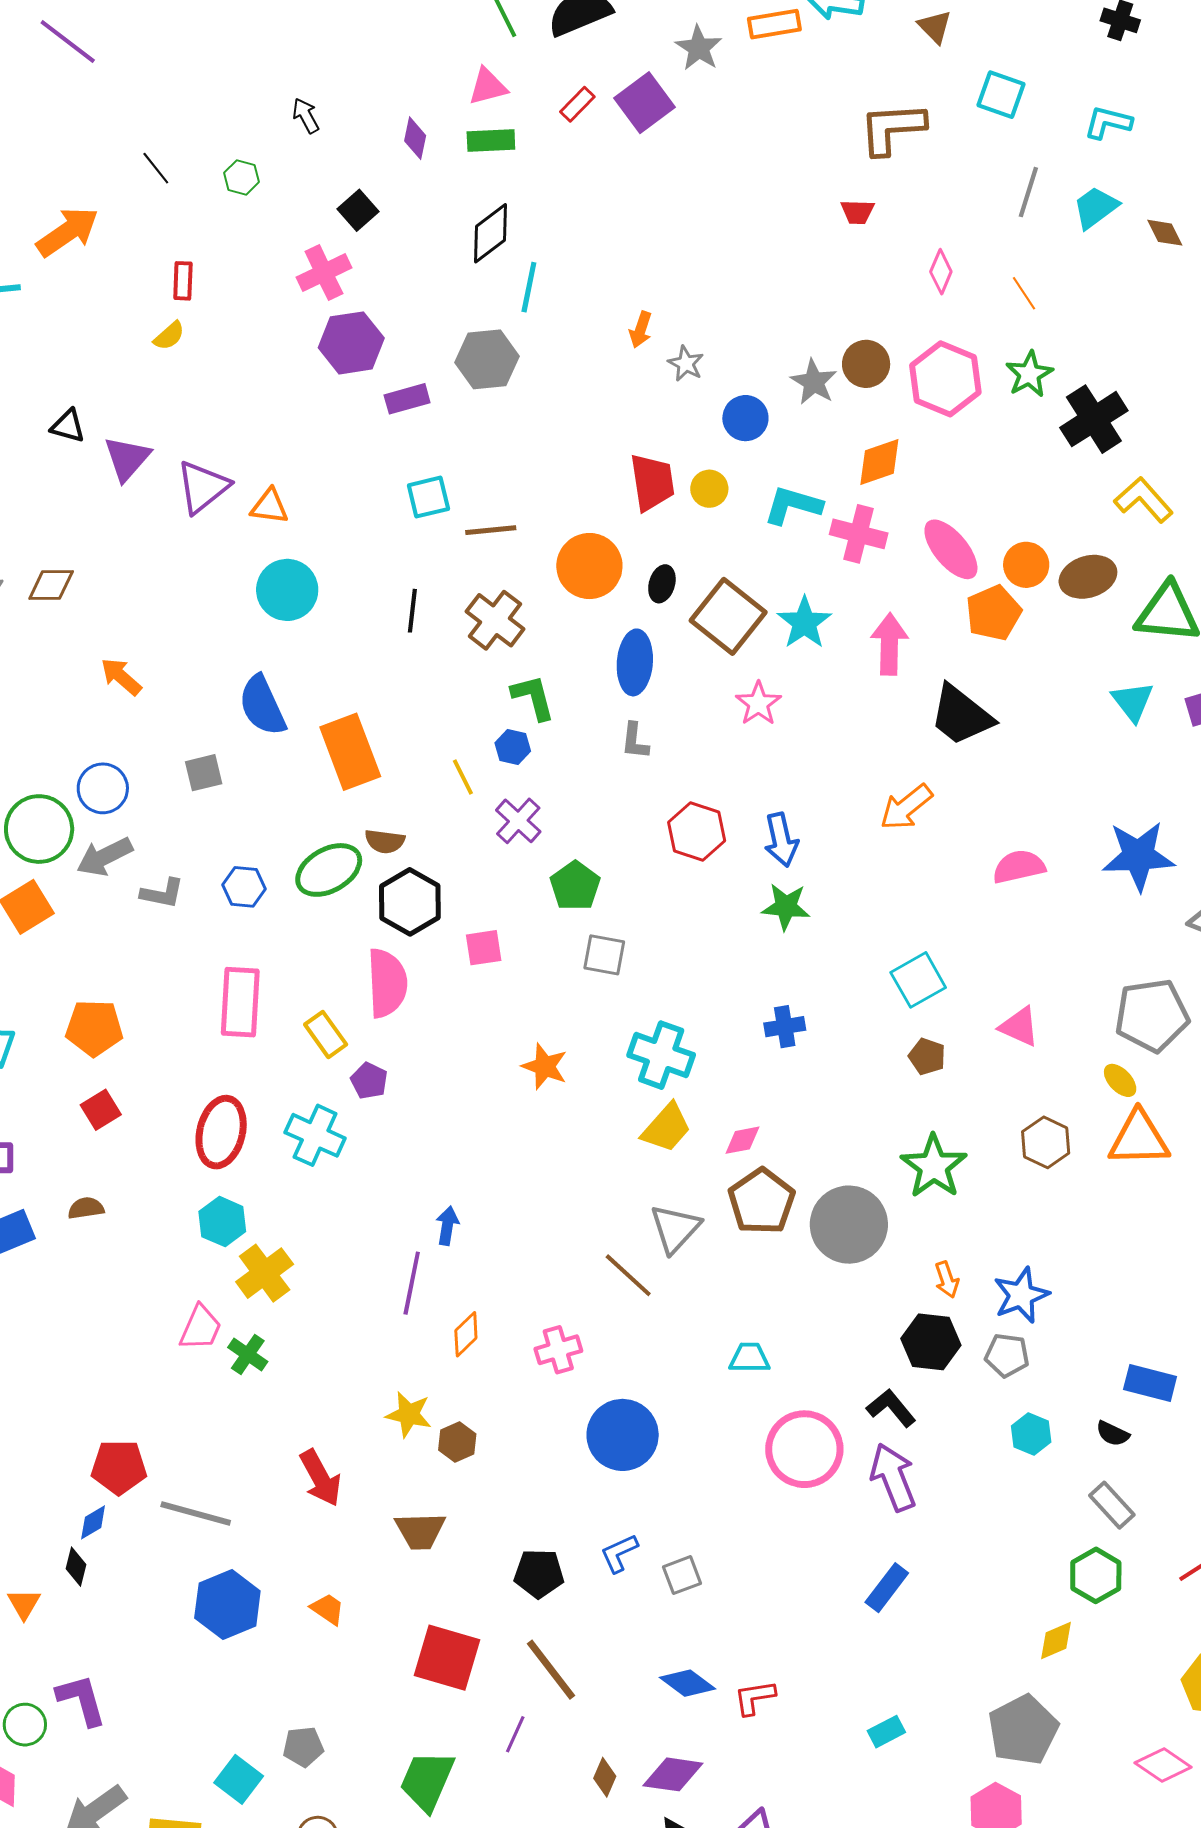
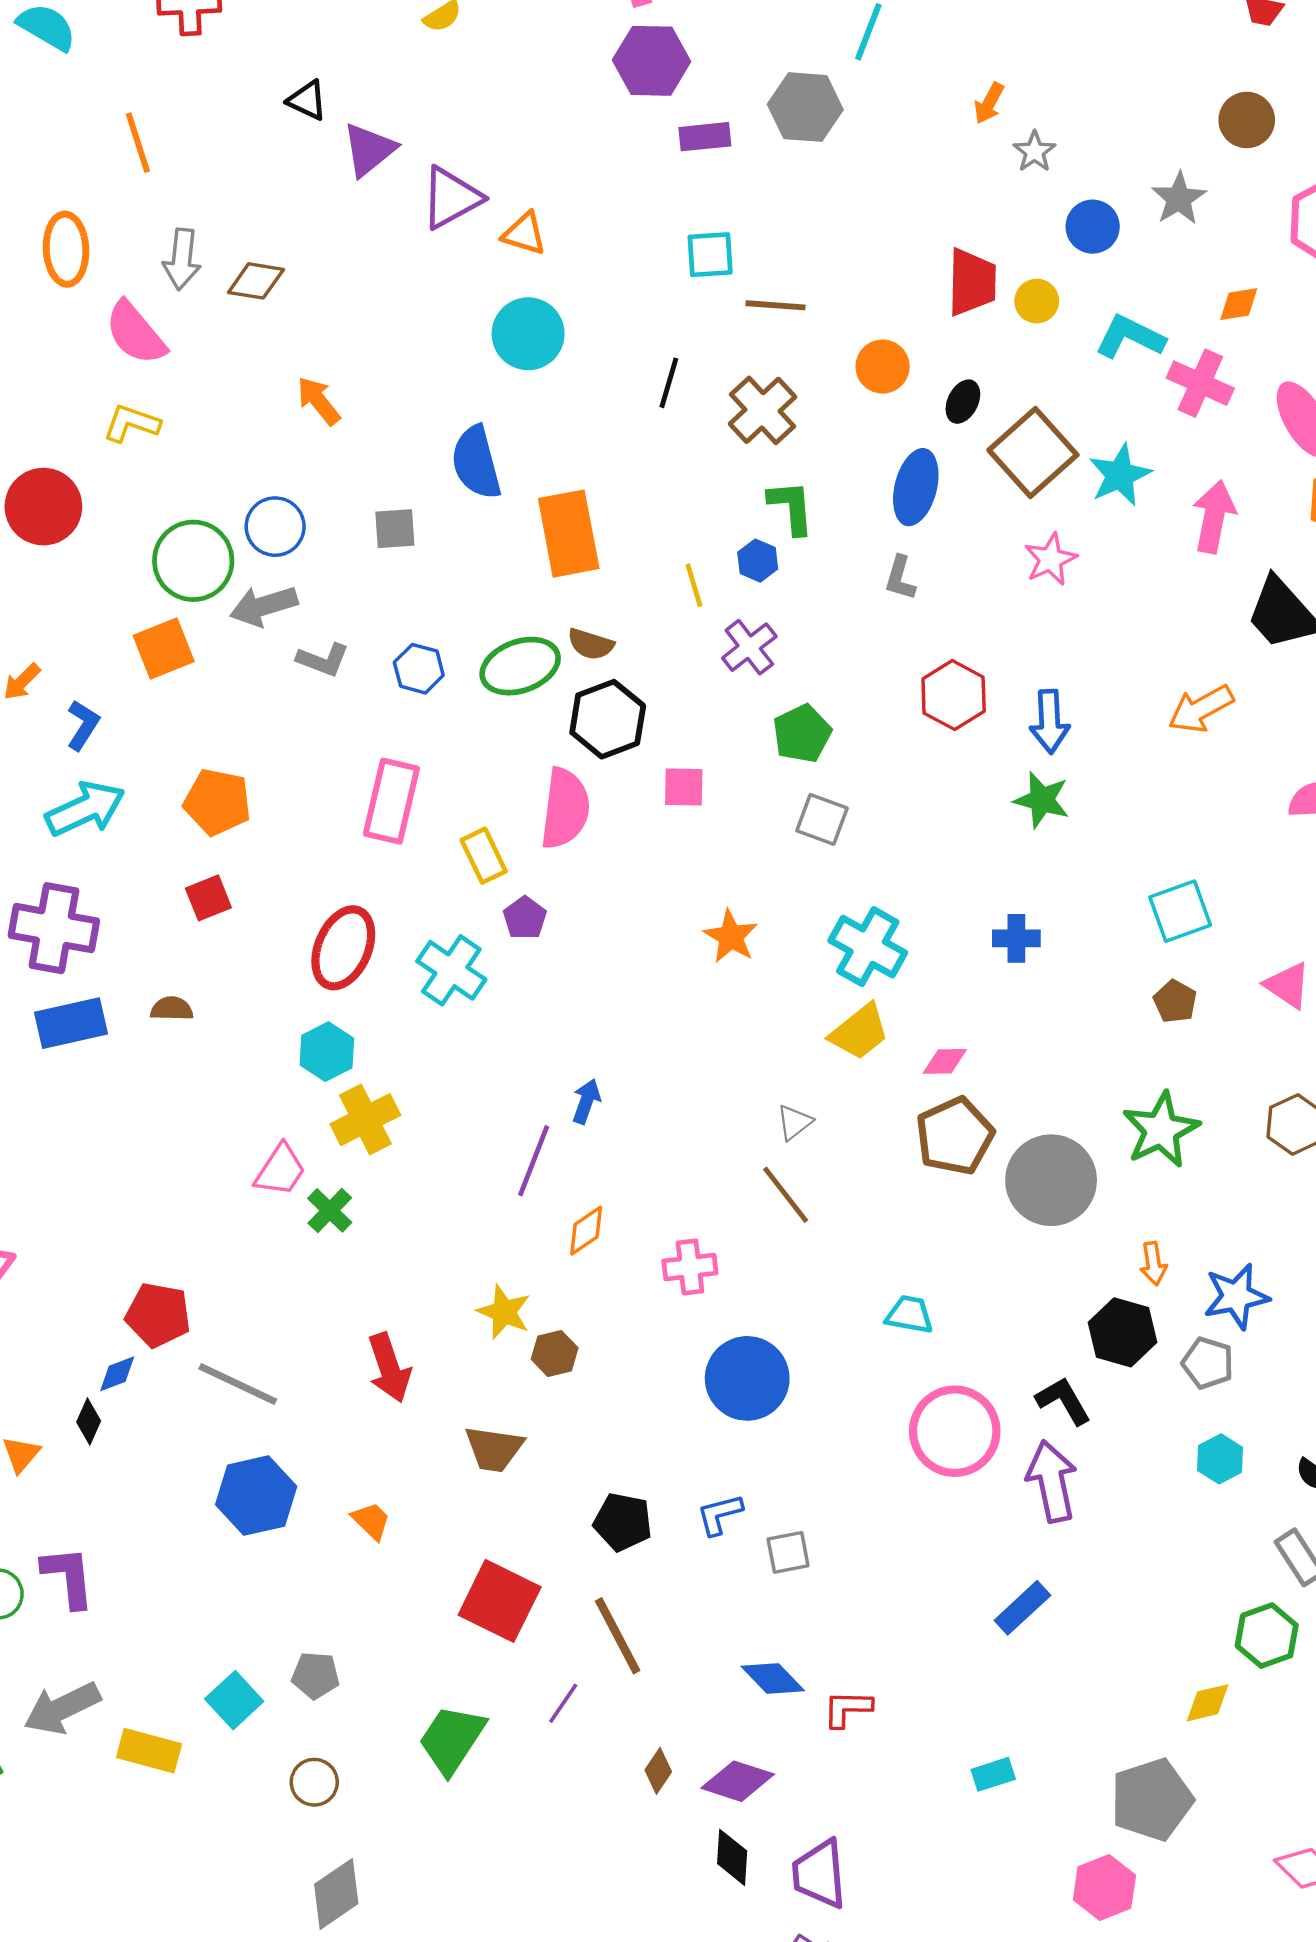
brown circle: (866, 364) -> (1247, 120), moved
orange diamond: (879, 462) -> (1239, 304), size x0.7
orange circle: (589, 566) -> (883, 367), size x0.7
gray triangle: (675, 1229) -> (794, 1122), moved, size x0.6

